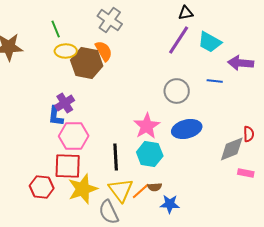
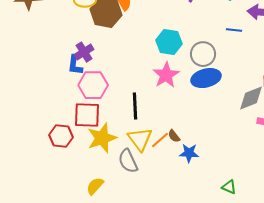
gray circle: (177, 91) -> (203, 54), moved
cyan hexagon: (150, 154) -> (169, 42), moved
brown semicircle: (155, 187) -> (174, 136), turned 56

